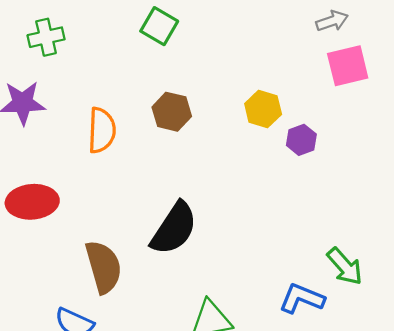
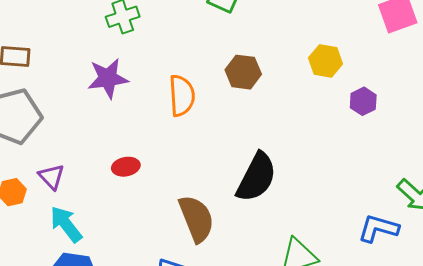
purple hexagon: (301, 140) -> (363, 101), moved
red ellipse: (32, 202) -> (126, 167), size x0.6

